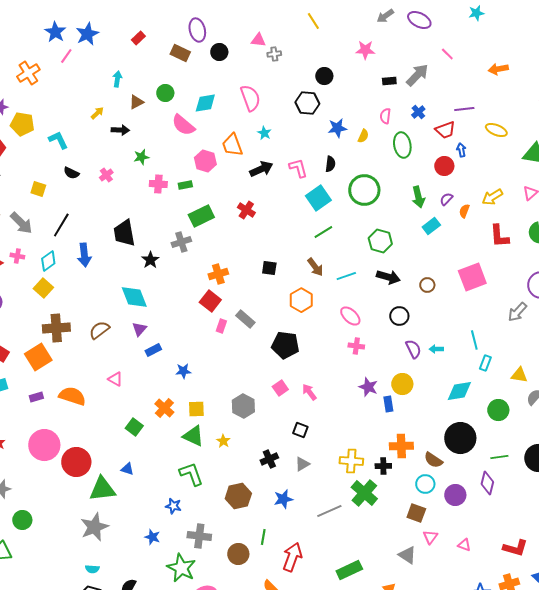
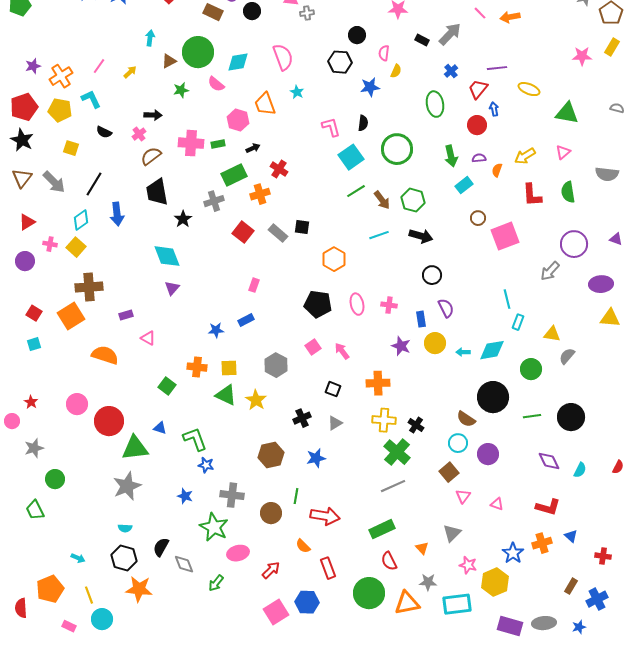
pink line: (66, 56) -> (99, 66), moved
orange arrow: (498, 69) -> (510, 17), moved
orange cross: (28, 73) -> (61, 76), moved
black rectangle: (389, 81) -> (422, 40), turned 32
green circle: (165, 93) -> (198, 52), size x1.8
pink semicircle: (385, 116) -> (384, 53), moved
yellow pentagon: (22, 124) -> (60, 110), moved
pink semicircle: (183, 125) -> (216, 84), size x0.7
black arrow: (120, 130) -> (153, 115), moved
red trapezoid: (445, 130) -> (478, 89), turned 150
yellow semicircle: (363, 136) -> (396, 71), moved
green star: (141, 157) -> (181, 90), moved
black arrow: (261, 169) -> (253, 148), moved, size x0.6
pink cross: (158, 184) -> (191, 143), size x1.4
purple semicircle: (446, 199) -> (479, 158), turned 40
pink cross: (17, 256) -> (50, 244), moved
brown arrow: (315, 267) -> (382, 200), moved
orange cross: (218, 274) -> (260, 194), moved
brown circle: (427, 285) -> (478, 218), moved
red square: (210, 301) -> (243, 232), moved
pink ellipse: (350, 316) -> (357, 304), moved, turned 35
gray rectangle: (245, 319) -> (278, 233), moved
brown semicircle: (99, 330) -> (151, 156), moved
cyan arrow: (436, 349) -> (463, 352), moved
blue rectangle: (153, 350) -> (246, 320), moved
purple rectangle: (36, 397) -> (126, 315), moved
blue rectangle: (388, 404) -> (421, 319), moved
orange cross: (164, 408) -> (197, 367), turned -36
yellow star: (223, 441) -> (256, 400), size x1.5
pink circle: (44, 445) -> (77, 404), size x0.7
orange cross: (401, 446) -> (378, 383), moved
black cross: (383, 466) -> (416, 425), turned 35
green L-shape: (191, 474) -> (195, 439), moved
purple diamond: (487, 483) -> (549, 461), moved, turned -40
gray line: (329, 511) -> (393, 486), moved
brown square: (416, 513) -> (449, 472), turned 30
gray triangle: (407, 555) -> (452, 533), moved, turned 42
red arrow: (292, 557) -> (325, 516), turned 80

